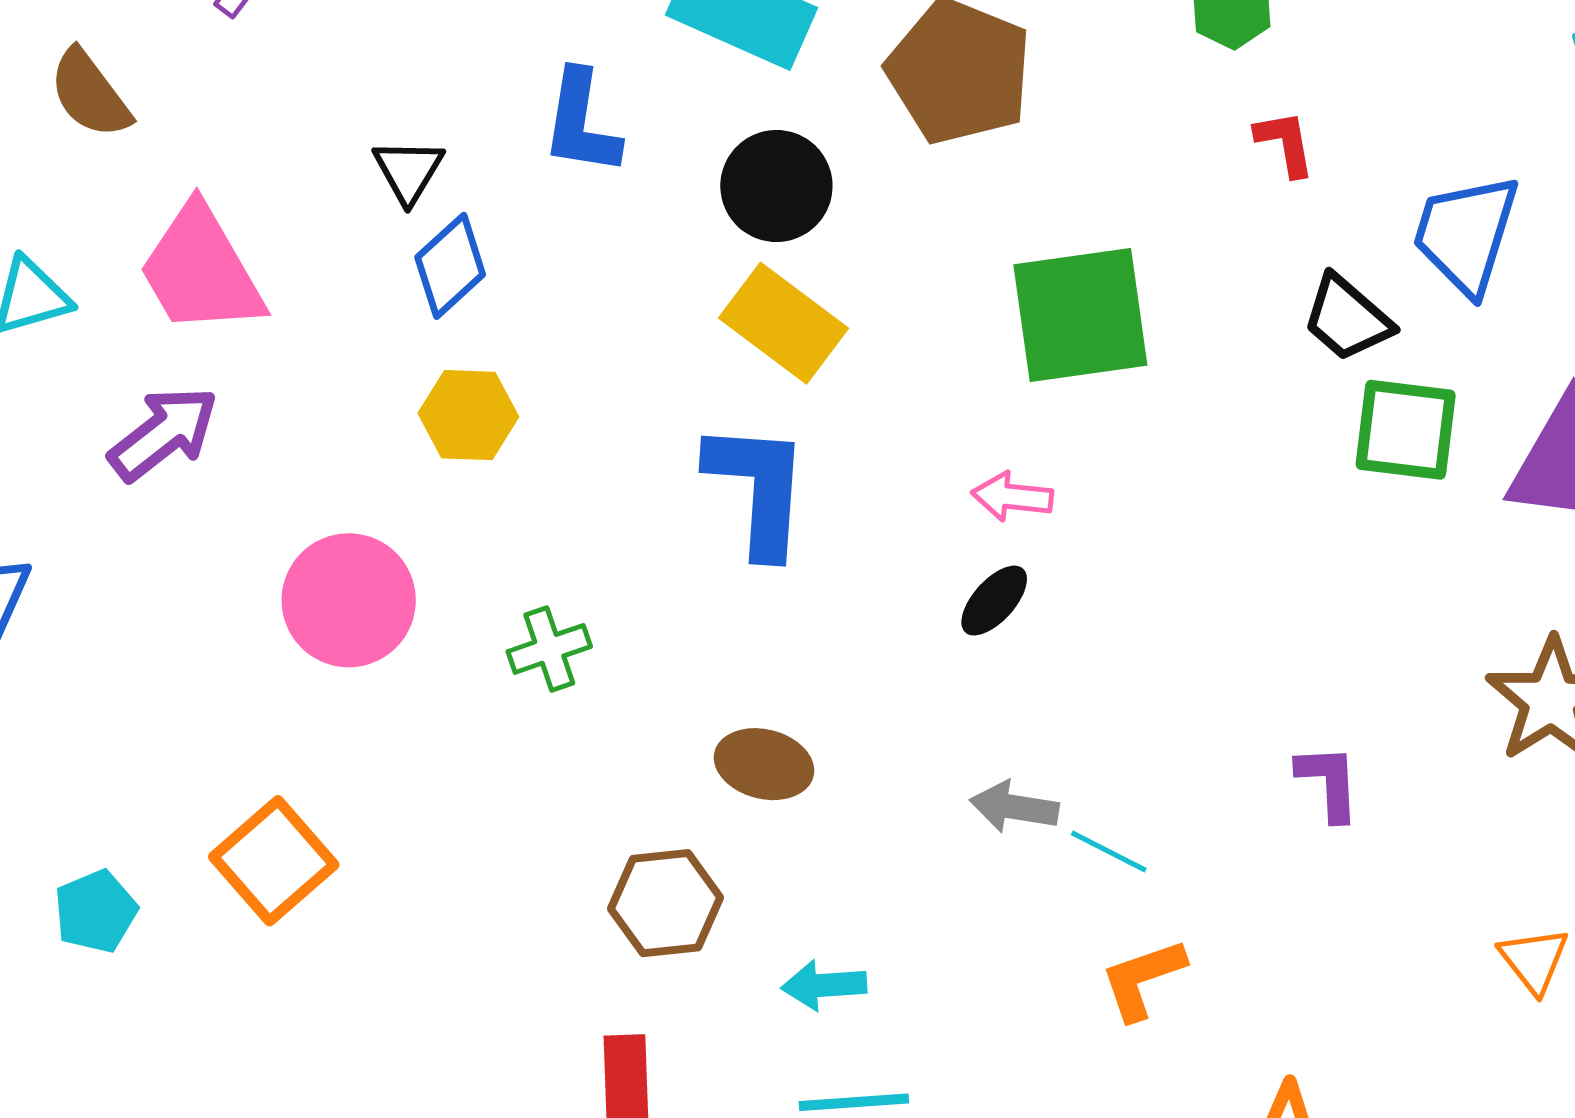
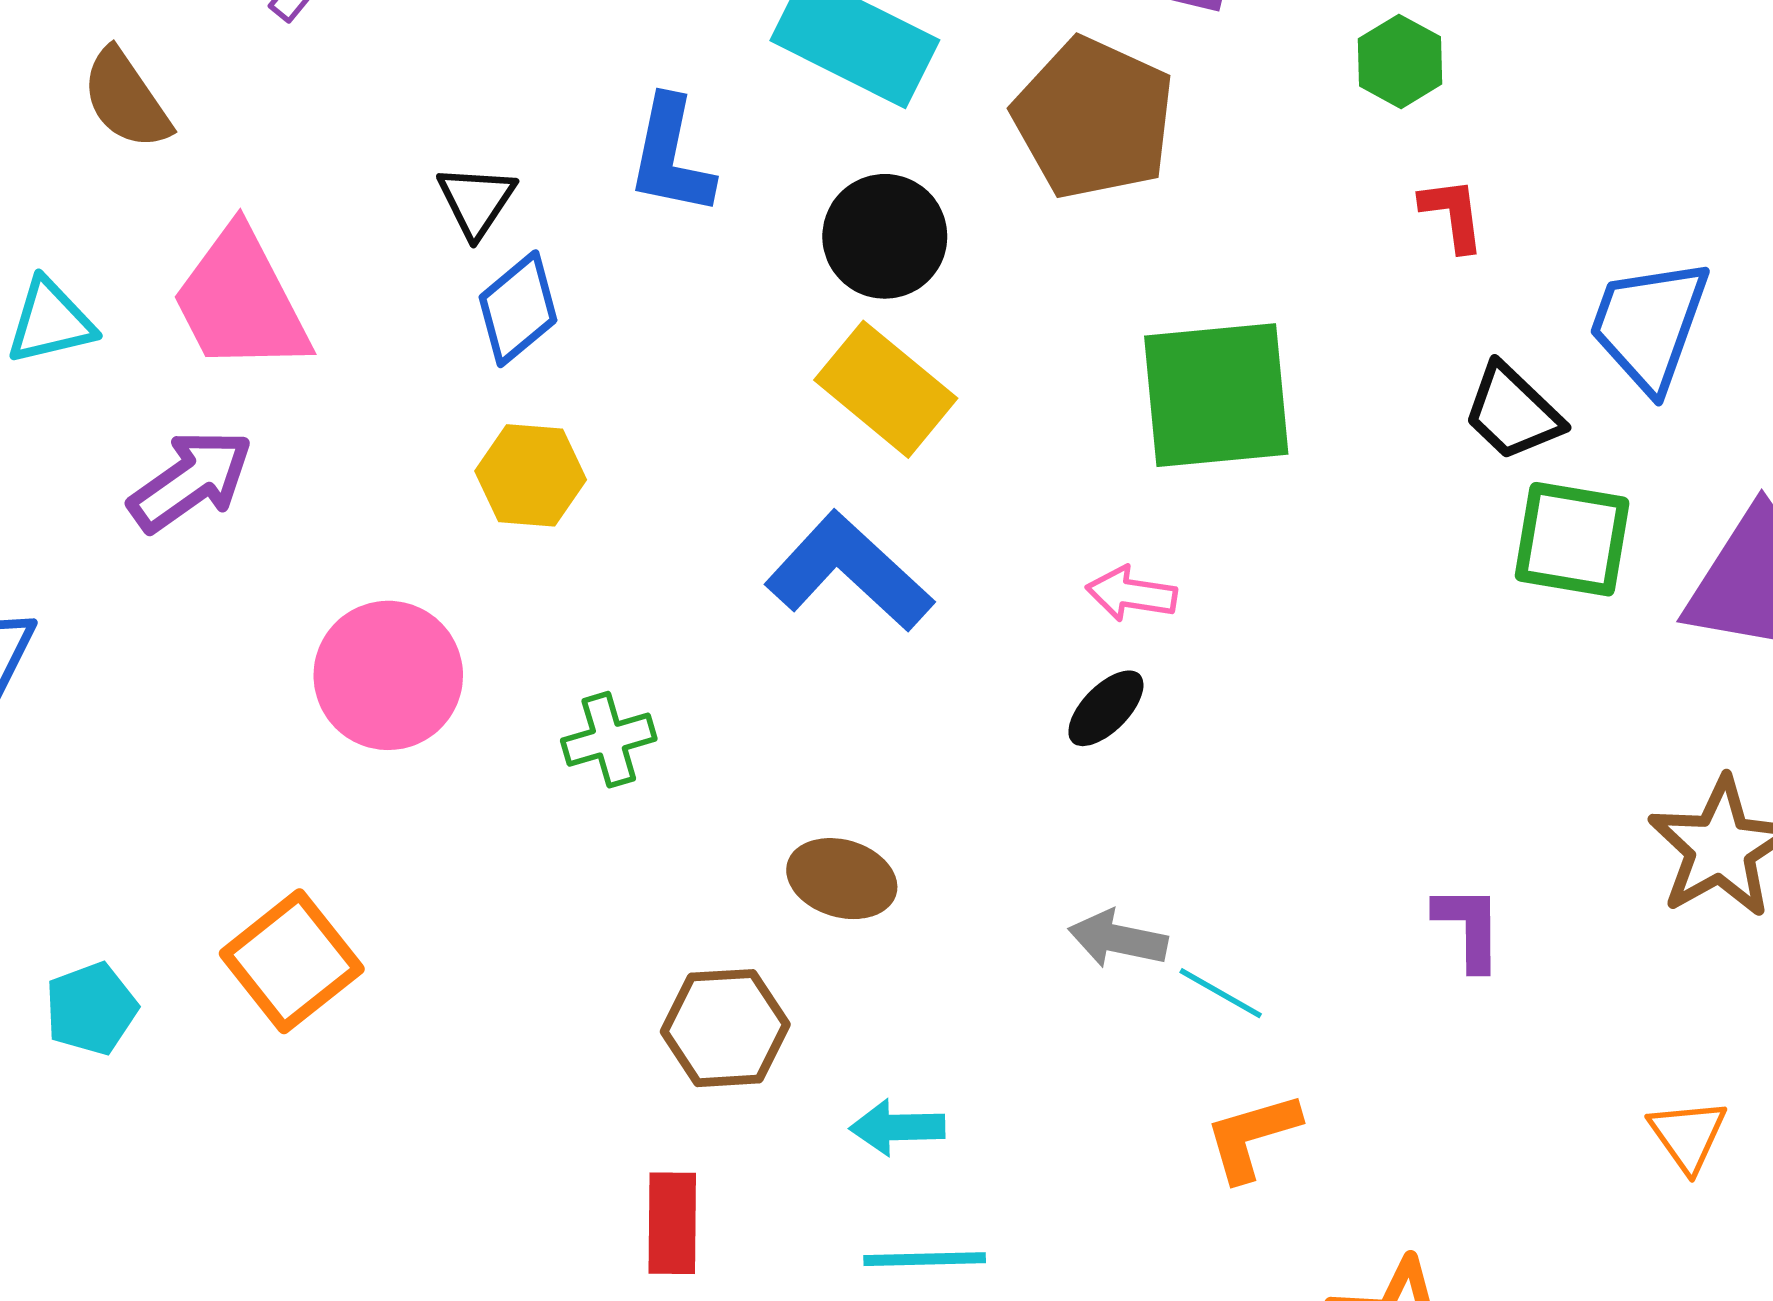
blue L-shape: (758, 489) -> (849, 572), turned -54

